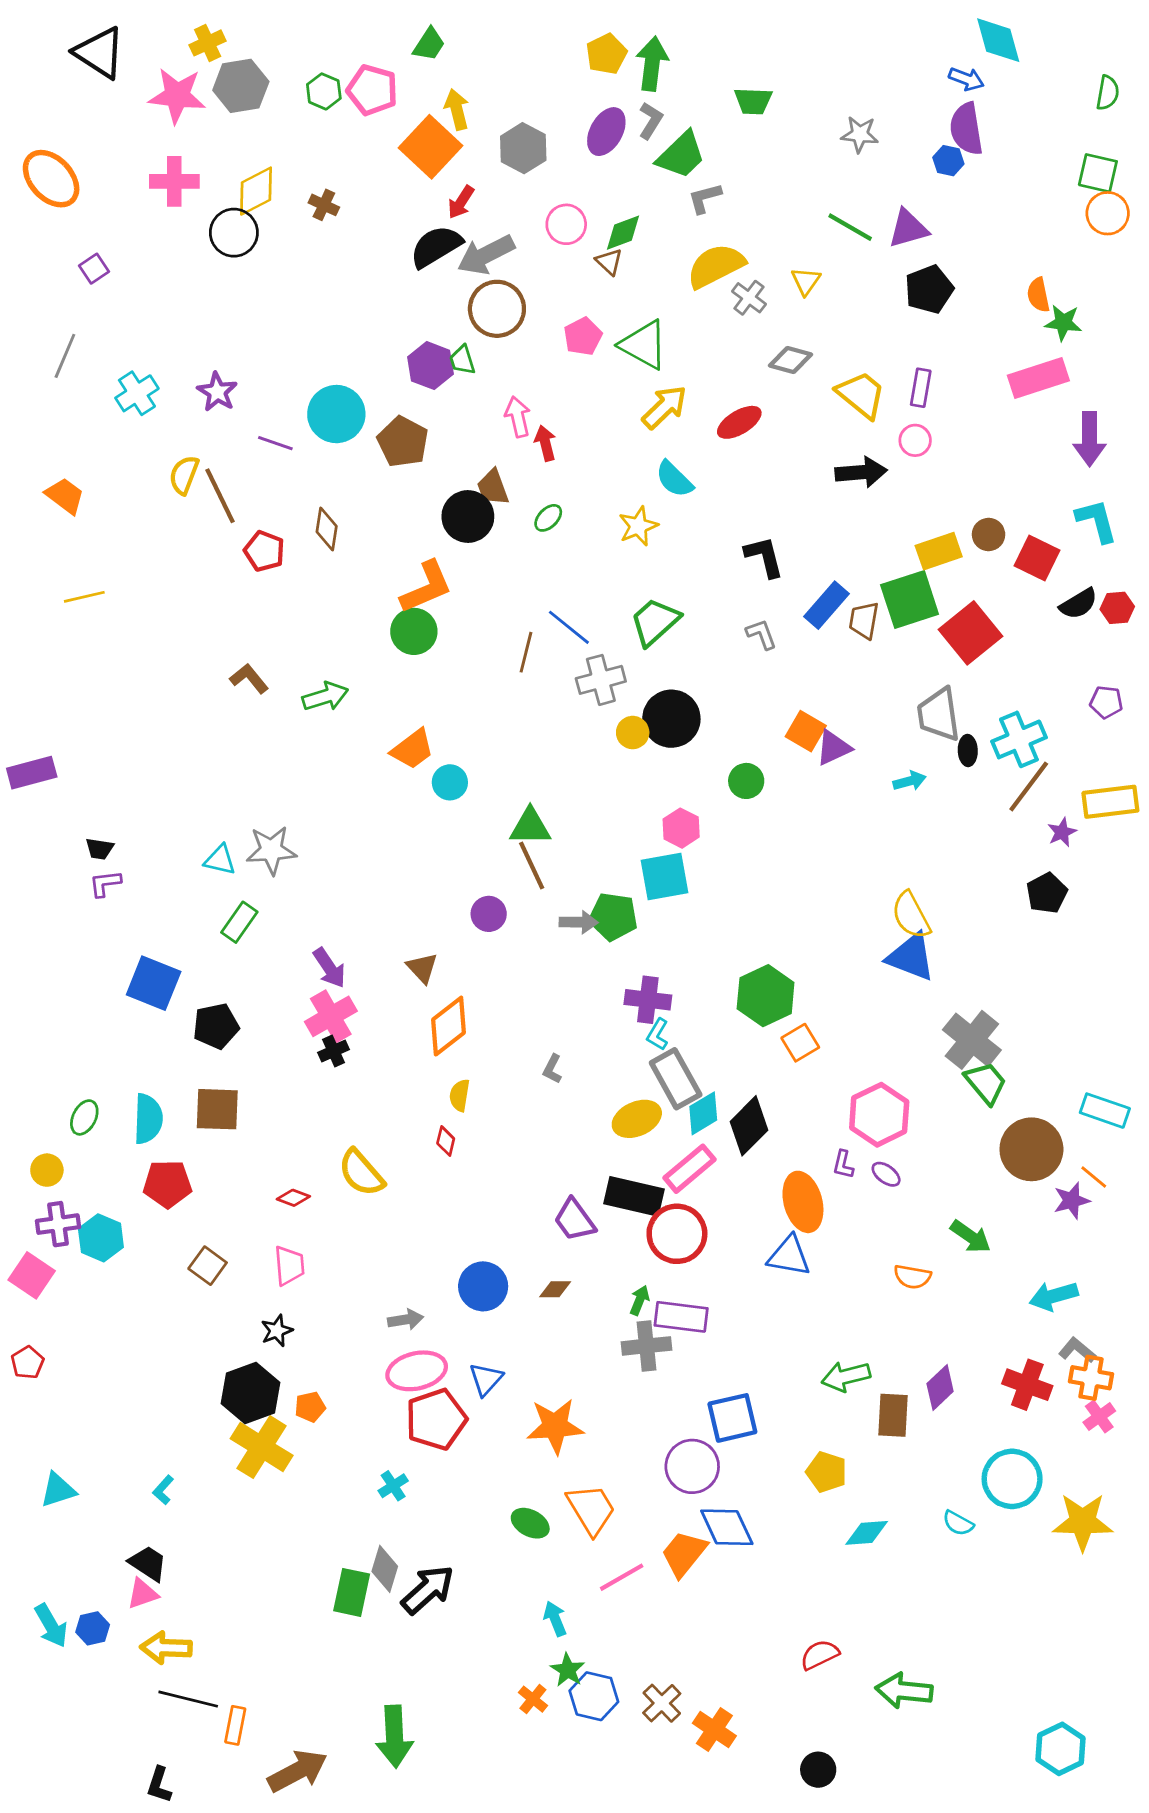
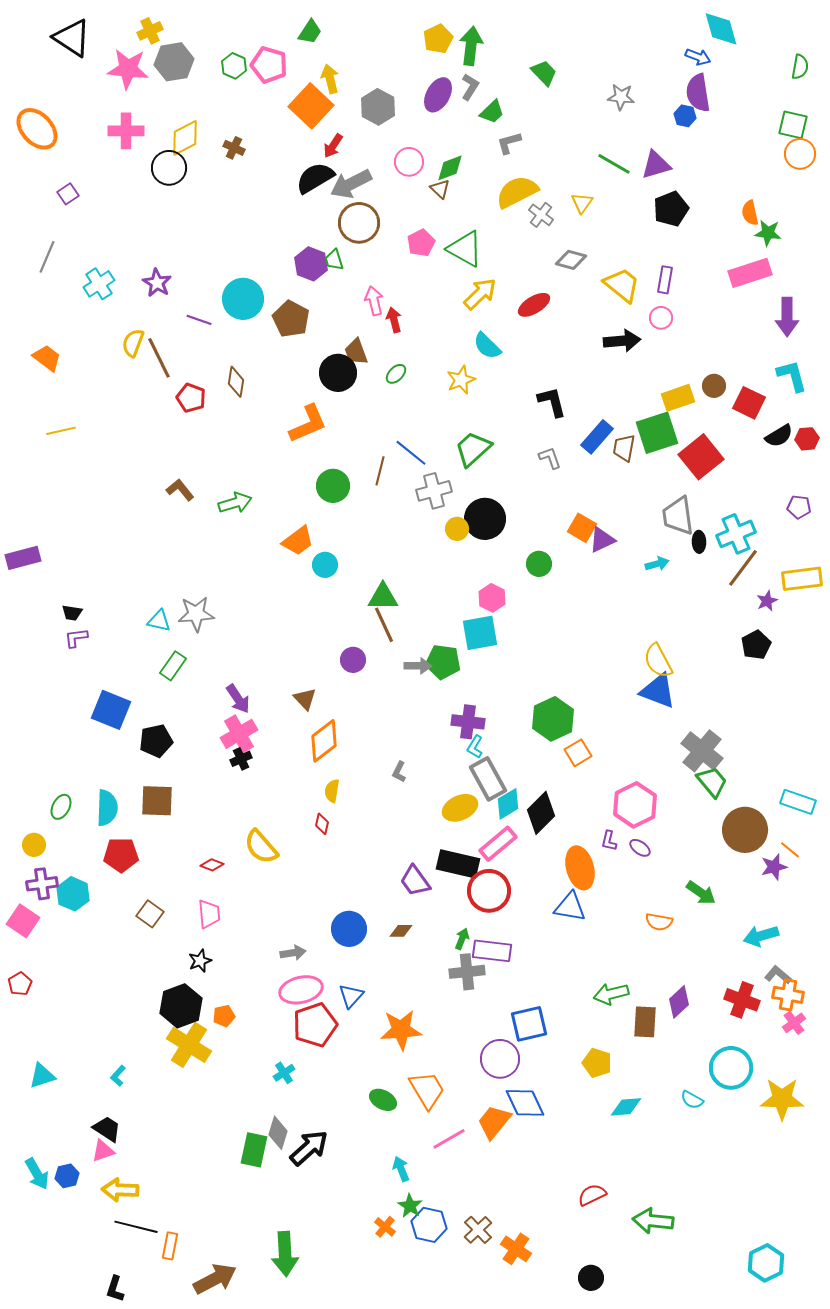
green trapezoid: (753, 101) -> (544, 73), turned -136
green trapezoid: (681, 155) -> (492, 112), size x0.7
green circle: (414, 631) -> (333, 486), moved

